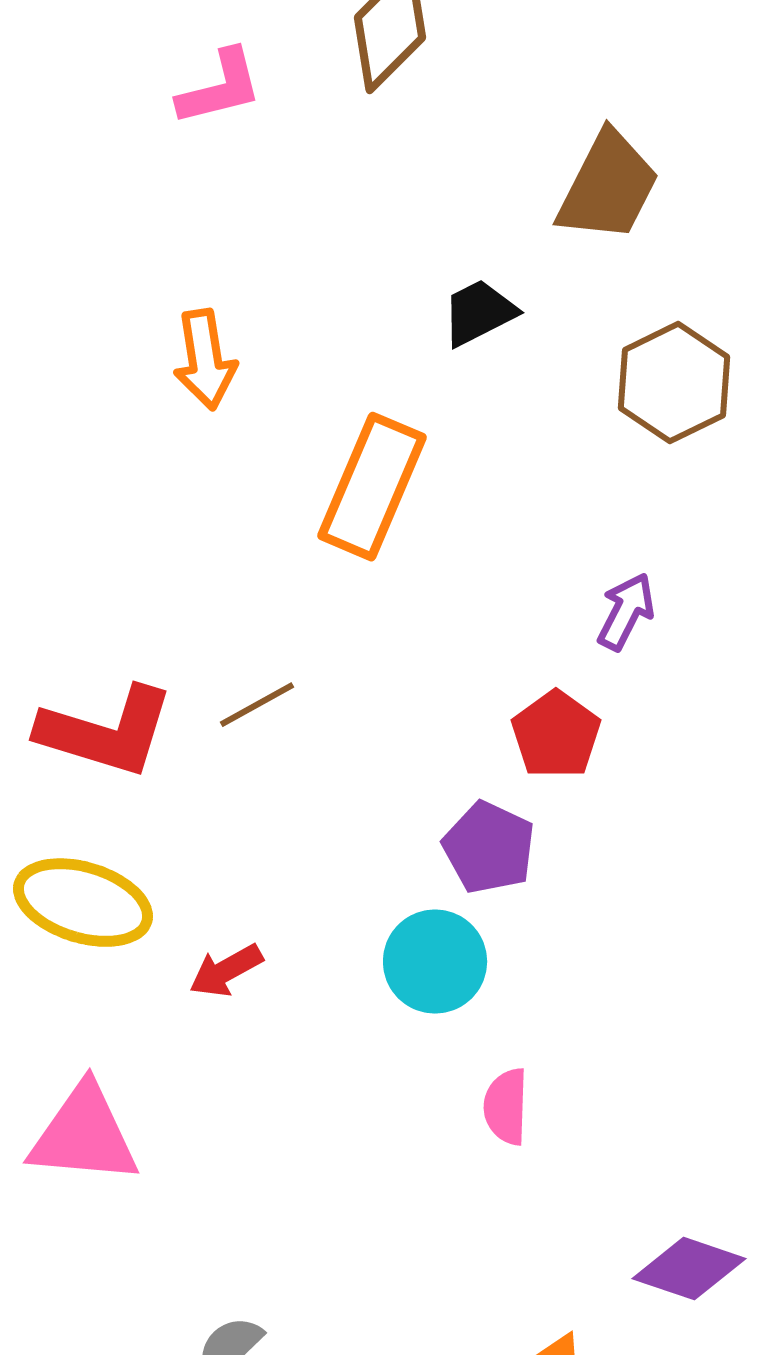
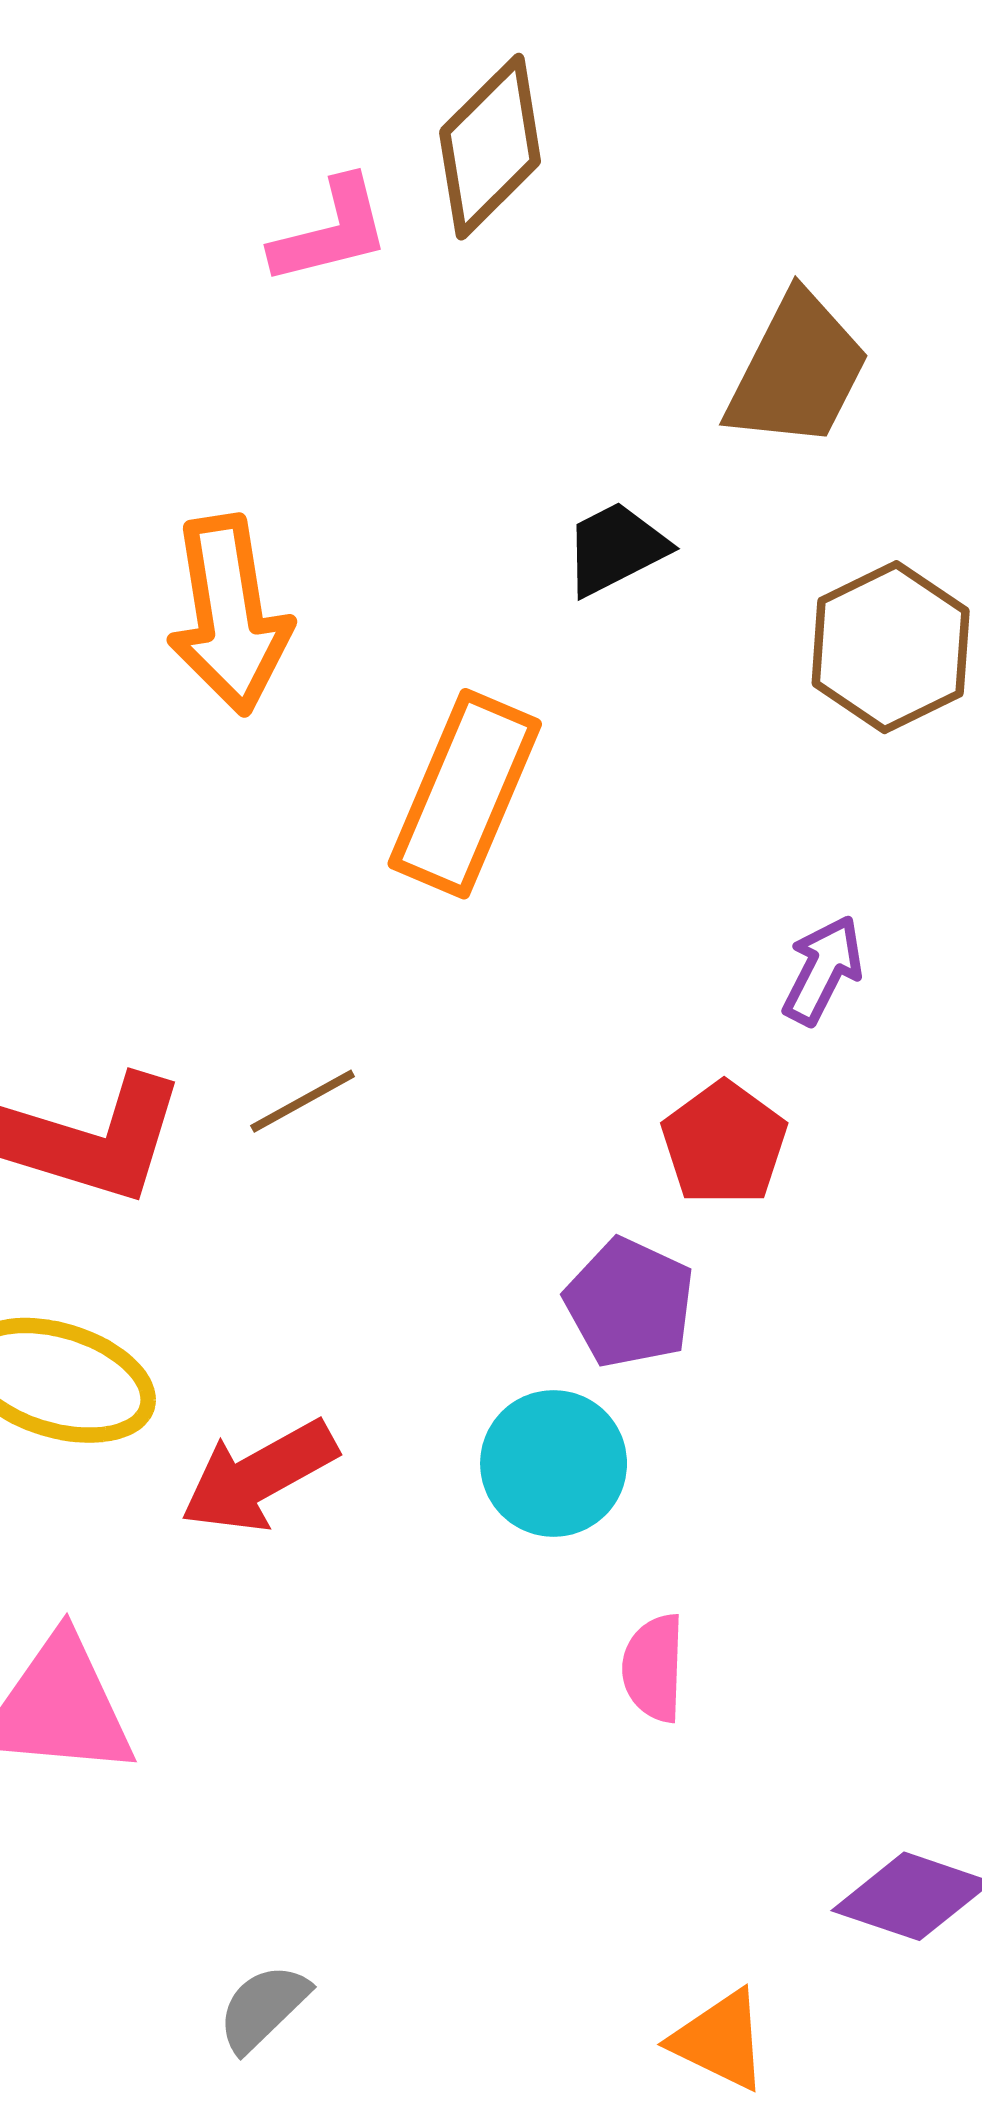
pink L-shape: (220, 88) -> (331, 231), moved
orange arrow: (205, 360) -> (229, 615), size x1.4
red arrow: (226, 971) -> (259, 1476), size x1.5

